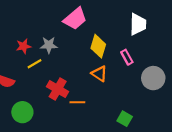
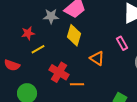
gray star: (49, 45) -> (51, 16), moved
yellow diamond: (98, 46) -> (74, 35), moved

